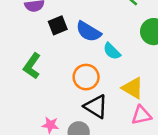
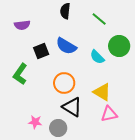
black square: (58, 25) -> (41, 51), moved
cyan semicircle: (112, 51) -> (97, 57), moved

